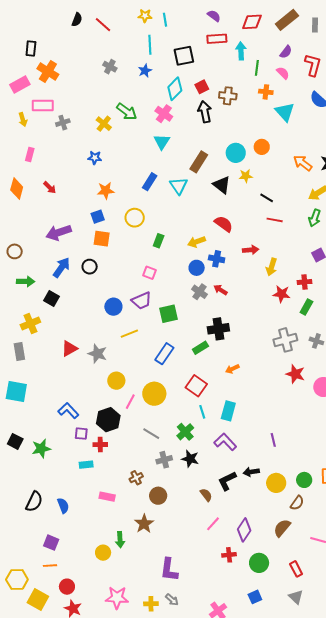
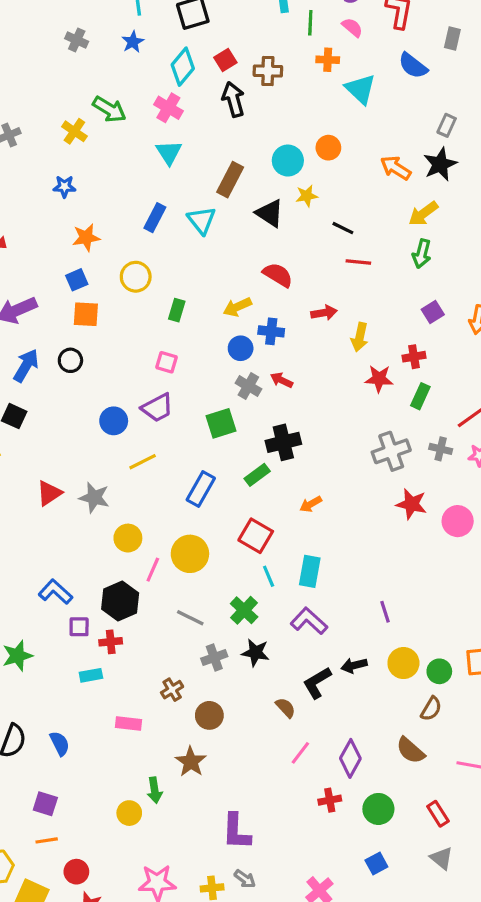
green square: (168, 314) -> (221, 423), moved
yellow circle: (276, 483) -> (403, 663), moved
brown semicircle: (282, 528) -> (410, 750), turned -84

